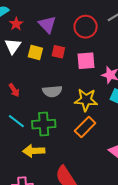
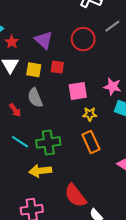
pink square: (86, 61) -> (78, 91), moved
gray semicircle: (52, 91) -> (35, 98), moved, turned 78
yellow star: (86, 100) -> (90, 114), size x0.6
orange rectangle: (85, 127) -> (91, 142), turned -65

